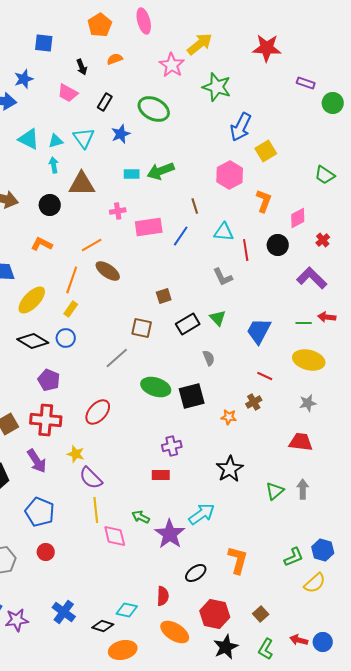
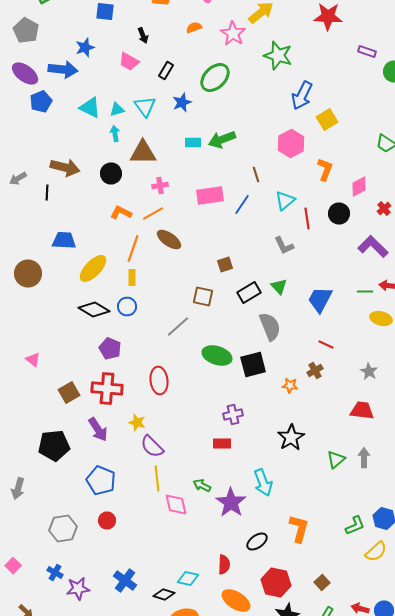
orange semicircle: (115, 59) -> (194, 28), moved
green ellipse: (154, 109) -> (215, 78), turned -72
pink cross: (118, 211) -> (160, 186), moved
cyan triangle: (224, 232) -> (285, 200), turned -45
orange L-shape: (42, 244) -> (121, 212), moved
yellow rectangle: (71, 309) -> (132, 278), turned -35
gray semicircle: (209, 358) -> (270, 326), size x1.8
yellow ellipse: (309, 360) -> (381, 318), moved, size x0.7
gray star: (308, 403) -> (369, 372), turned -30
red ellipse: (98, 412) -> (159, 380), turned -48
cyan arrow: (202, 514) -> (263, 482), turned 104

